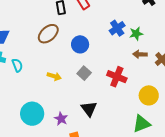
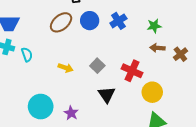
blue cross: (117, 28) -> (118, 21), moved
blue circle: (80, 44) -> (90, 21), moved
yellow circle: (149, 95) -> (152, 92), moved
black triangle: (89, 109) -> (107, 95), moved

